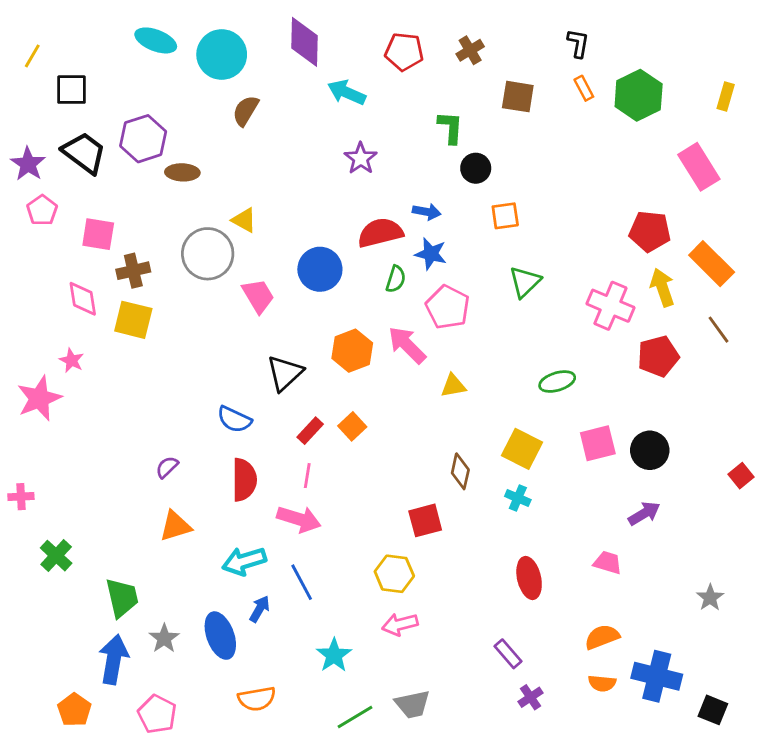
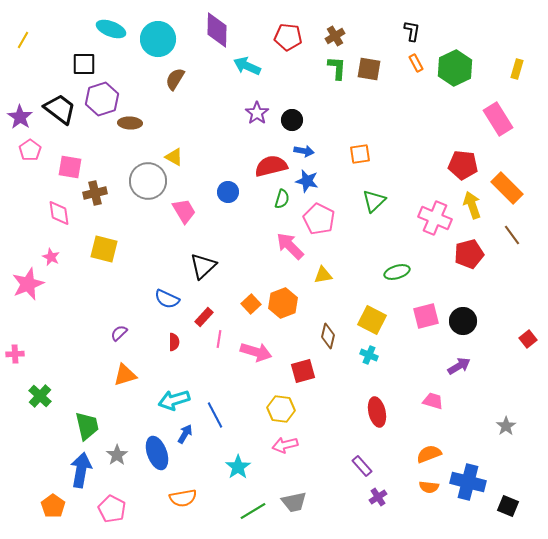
black square: (72, 90) -> (84, 64), moved
green L-shape: (450, 127) -> (337, 68), moved
black circle: (476, 168) -> (292, 120), moved
blue circle: (320, 269) -> (228, 192), size x0.7
yellow square: (133, 320) -> (104, 249), moved
orange hexagon: (352, 351) -> (283, 303), moved
red rectangle: (310, 431) -> (204, 317), moved
red semicircle: (244, 480) -> (174, 342), size x0.6
pink arrow: (299, 519) -> (256, 352), moved

